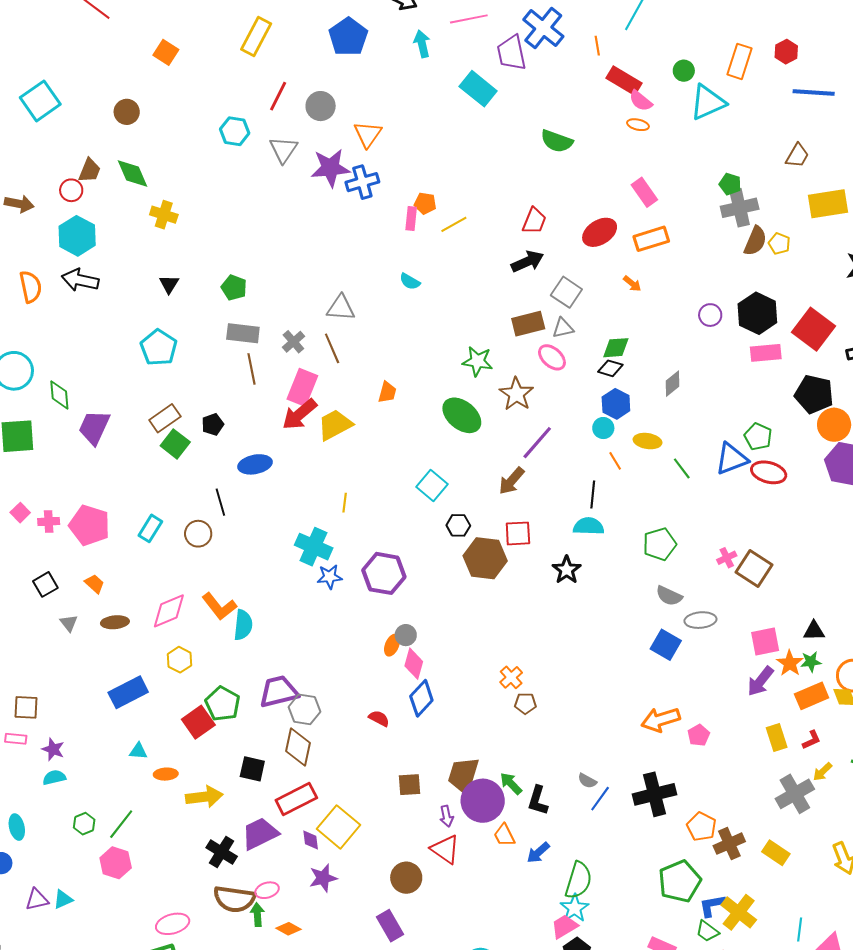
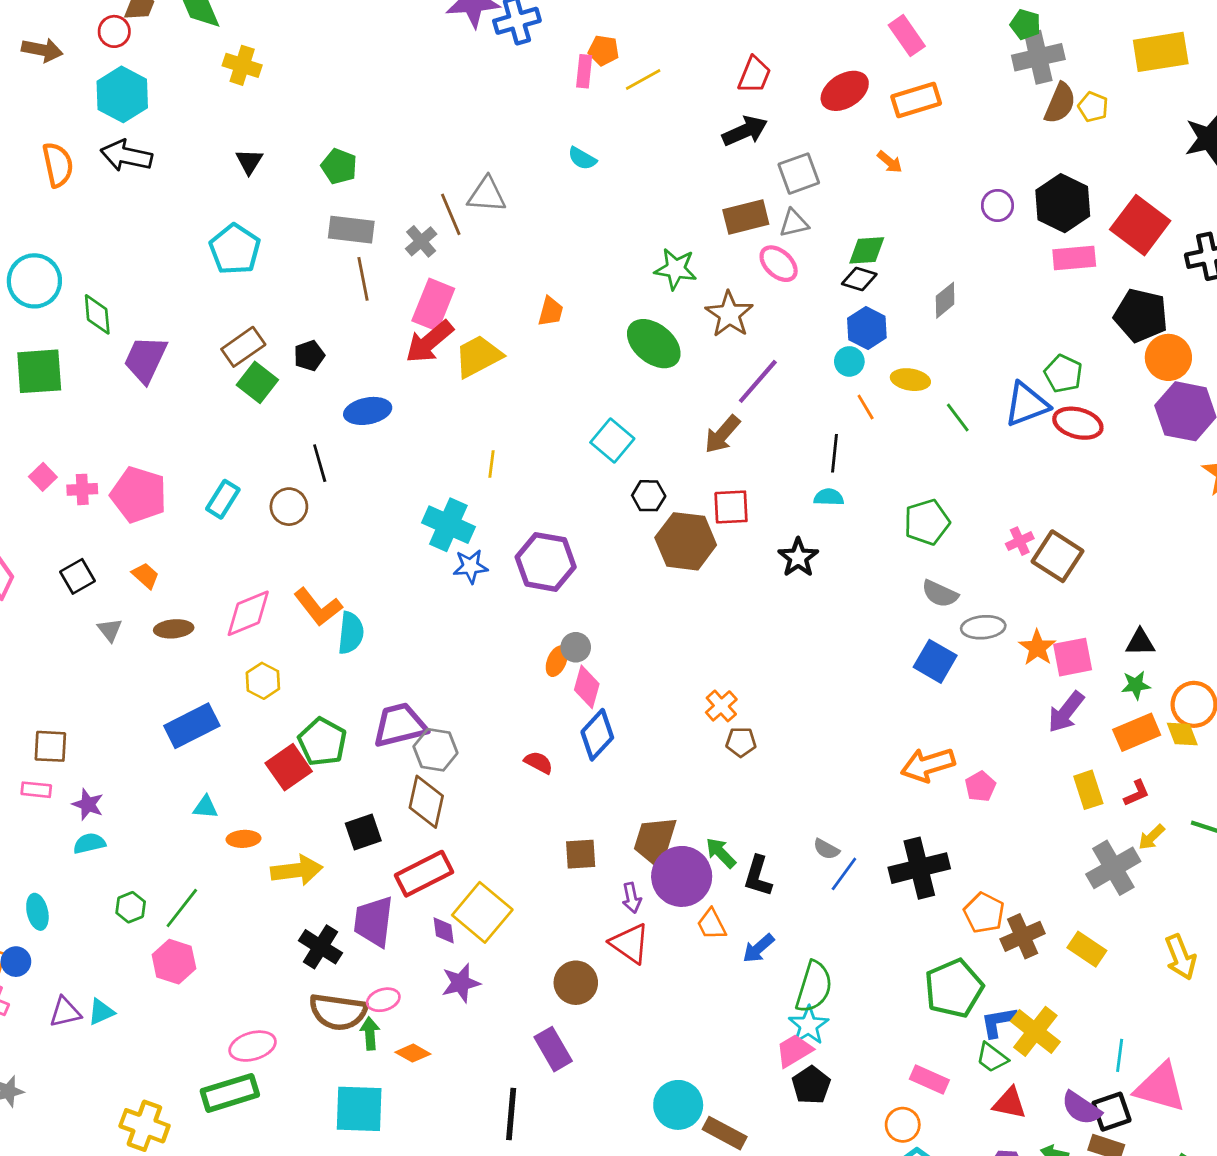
gray square: (566, 292) -> (799, 174), turned 36
brown line: (332, 348) -> (451, 214), moved
cyan semicircle: (589, 526) -> (829, 497), size x0.7
orange star: (790, 663) -> (1037, 648), moved
black square: (252, 769) -> (363, 832), turned -32
purple trapezoid: (260, 834) -> (374, 921), turned -57

